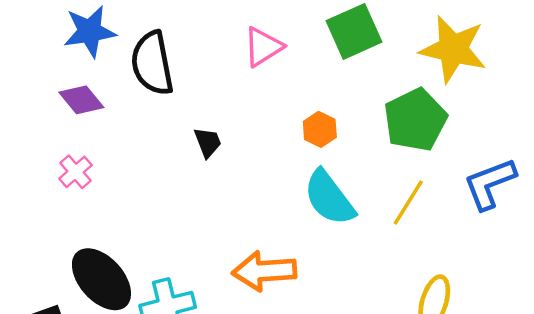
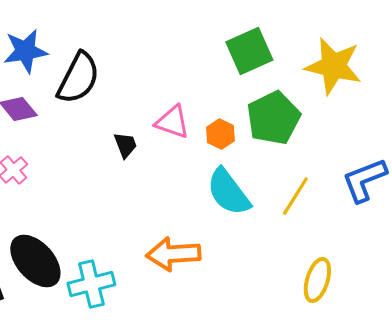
pink triangle: (263, 47) -> (172, 122), moved, turned 51
black semicircle: (152, 63) -> (78, 78), turned -142
green pentagon: (415, 120) -> (273, 118), moved

